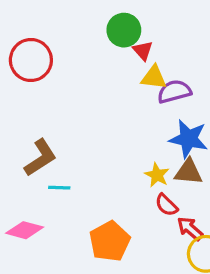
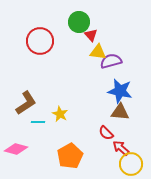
red circle: (31, 60) -> (40, 41), moved
yellow star: (157, 175) -> (60, 114), moved

